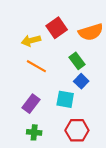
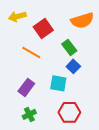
red square: (57, 28) -> (43, 28), moved
yellow arrow: (31, 41) -> (17, 16), moved
green cross: (34, 132) -> (29, 114), turned -32

